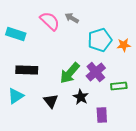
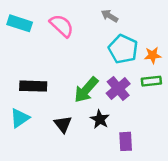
gray arrow: (72, 18) -> (110, 16), moved
cyan rectangle: (16, 34) -> (20, 23), moved
cyan pentagon: (100, 40) -> (123, 49), turned -30
green rectangle: (119, 86) -> (151, 81), moved

